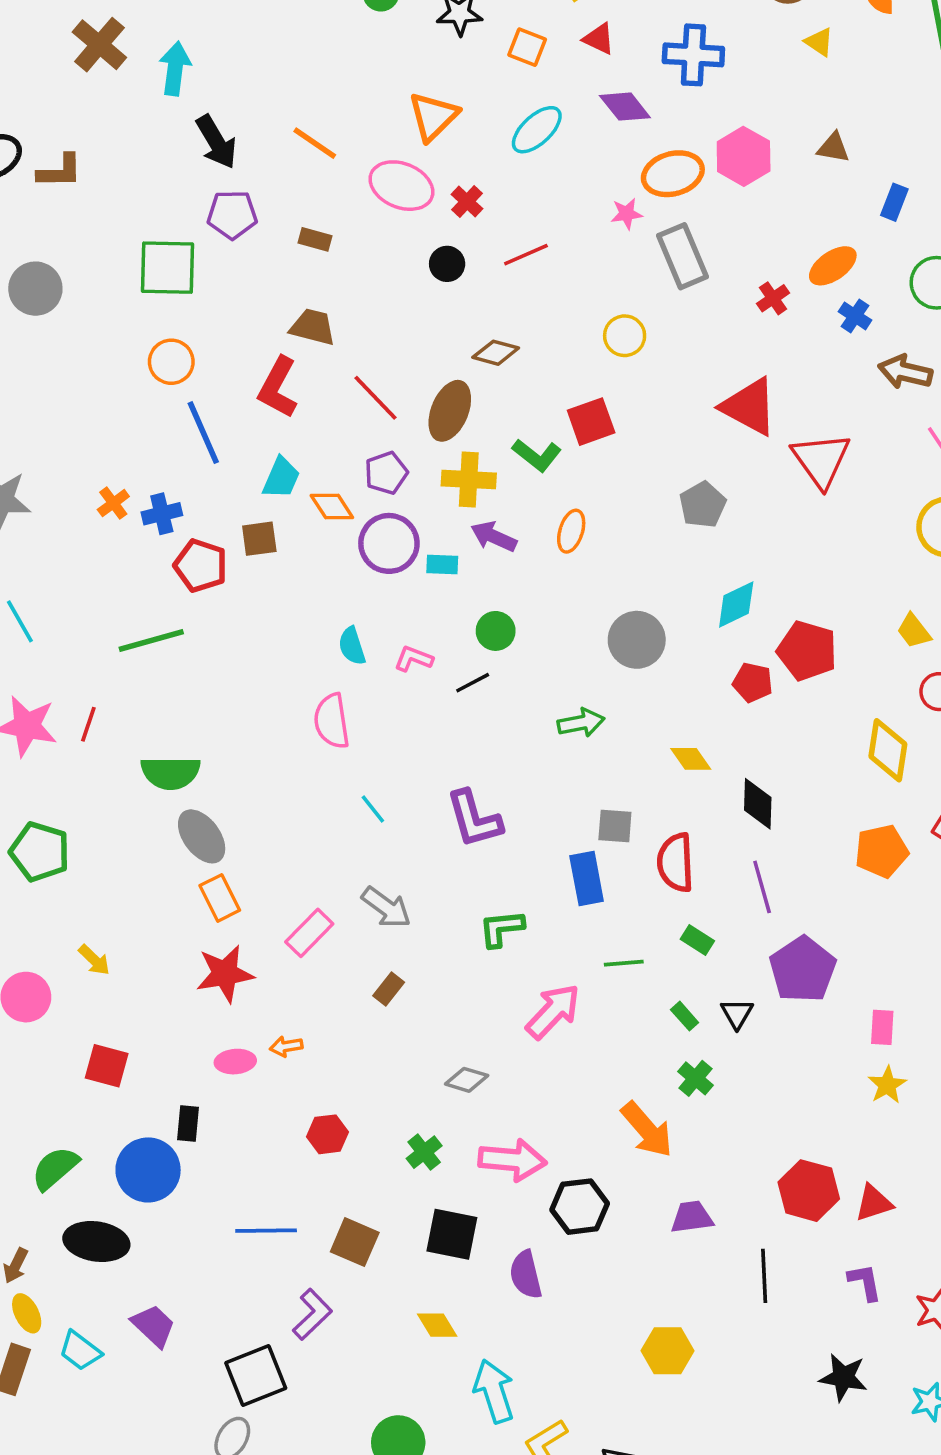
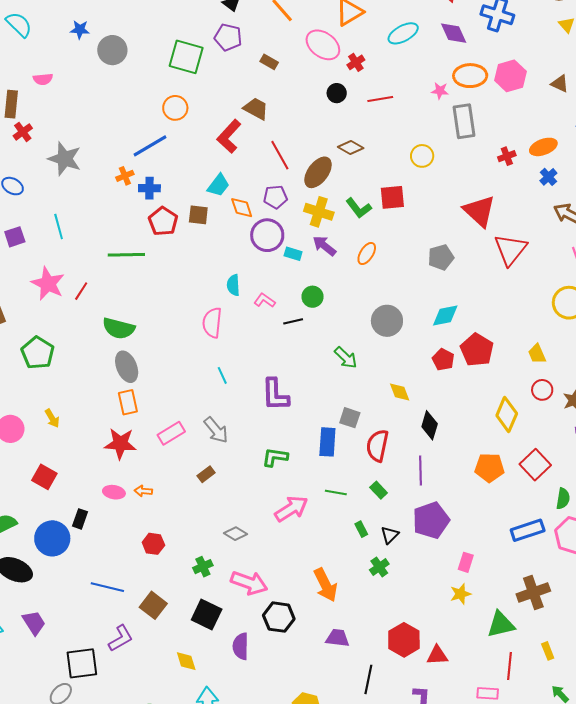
blue line: (203, 433) -> (150, 146), moved, turned 69
green arrow: (581, 723) -> (346, 358), turned 40
green cross: (695, 1078) -> (379, 567), moved

